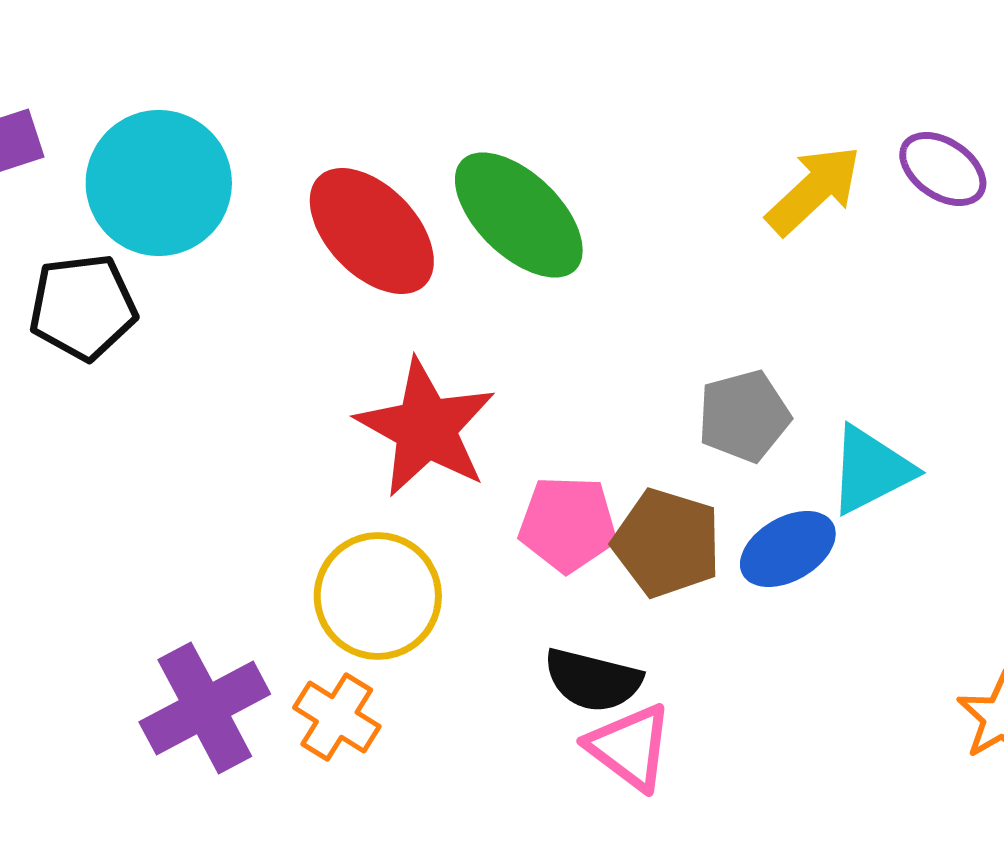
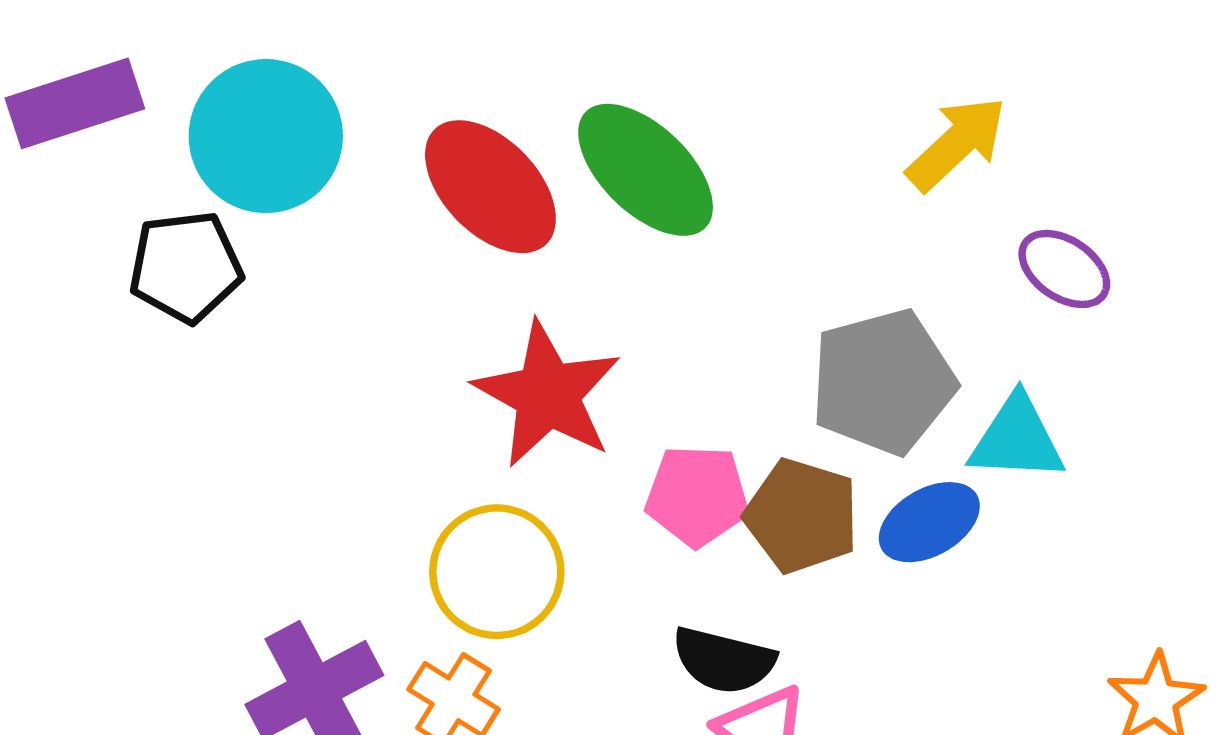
purple ellipse: (943, 169) -> (1064, 269), moved
gray pentagon: (744, 416) -> (883, 382), size x1.5
cyan triangle: (871, 470) -> (1017, 439), turned 30

